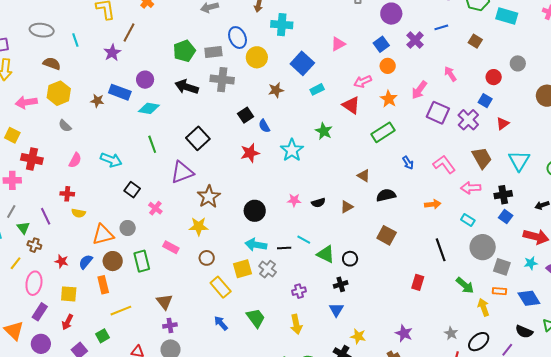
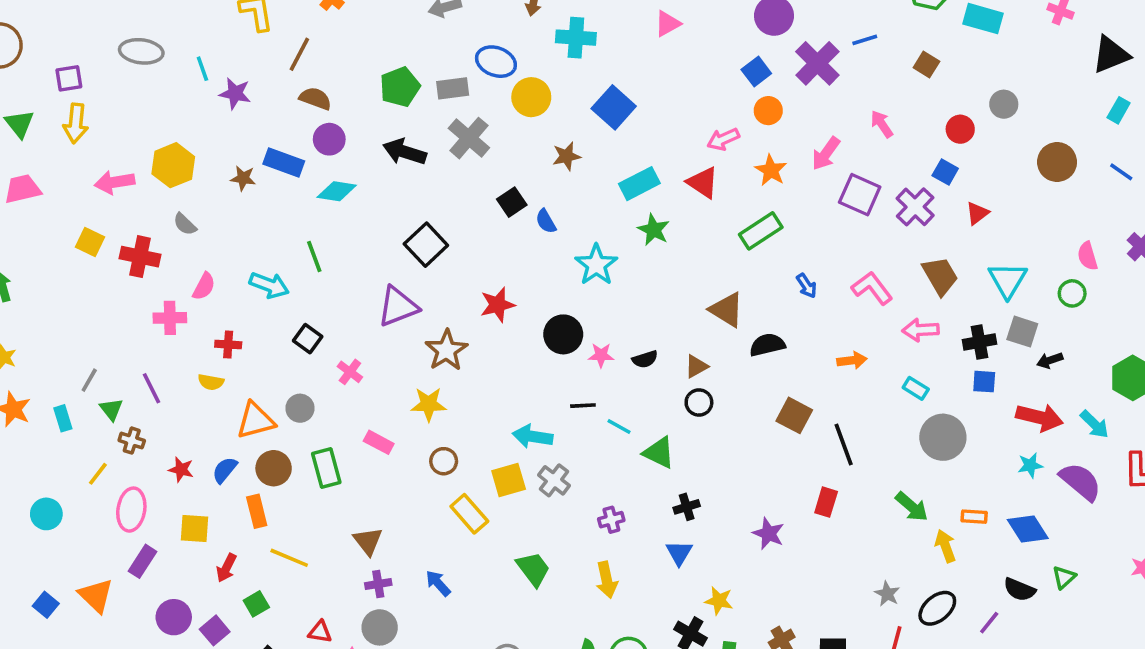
blue ellipse: (238, 38) -> (496, 62), turned -45
purple cross: (415, 40) -> (817, 63), size x1.4
pink triangle: (338, 44) -> (667, 24), moved
purple star: (112, 53) -> (235, 93), moved, turned -30
brown semicircle: (52, 64) -> (315, 98), moved
gray cross: (222, 80) -> (469, 138), turned 35
cyan rectangle: (317, 89) -> (639, 184), moved, size x1.5
green line: (152, 144) -> (314, 256), moved
red star: (250, 153) -> (498, 305), moved
red cross: (32, 159) -> (140, 257), moved
brown triangle: (364, 176) -> (727, 310), size x1.5
pink cross: (12, 180) -> (170, 318), moved
red cross: (67, 194) -> (228, 344), moved
black circle: (255, 211) -> (563, 334), moved
blue square: (506, 217) -> (984, 382), turned -32
brown square: (387, 235) -> (794, 415), moved
black line: (284, 248) -> (583, 406), moved
black line: (441, 250) -> (844, 445), moved
black circle: (350, 259) -> (699, 402), moved
gray square: (502, 267) -> (1022, 332), moved
yellow line: (121, 311) -> (289, 558), turned 45
red arrow: (68, 322) -> (226, 568), moved
blue arrow: (221, 323) -> (438, 583), moved
purple star: (404, 333) -> (768, 534), moved
purple circle: (41, 344) -> (174, 617), moved

